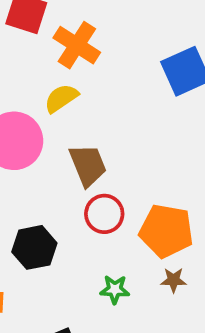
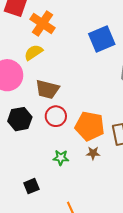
brown trapezoid: (88, 165) -> (47, 89), turned 125
black hexagon: (34, 247) -> (20, 119), moved

